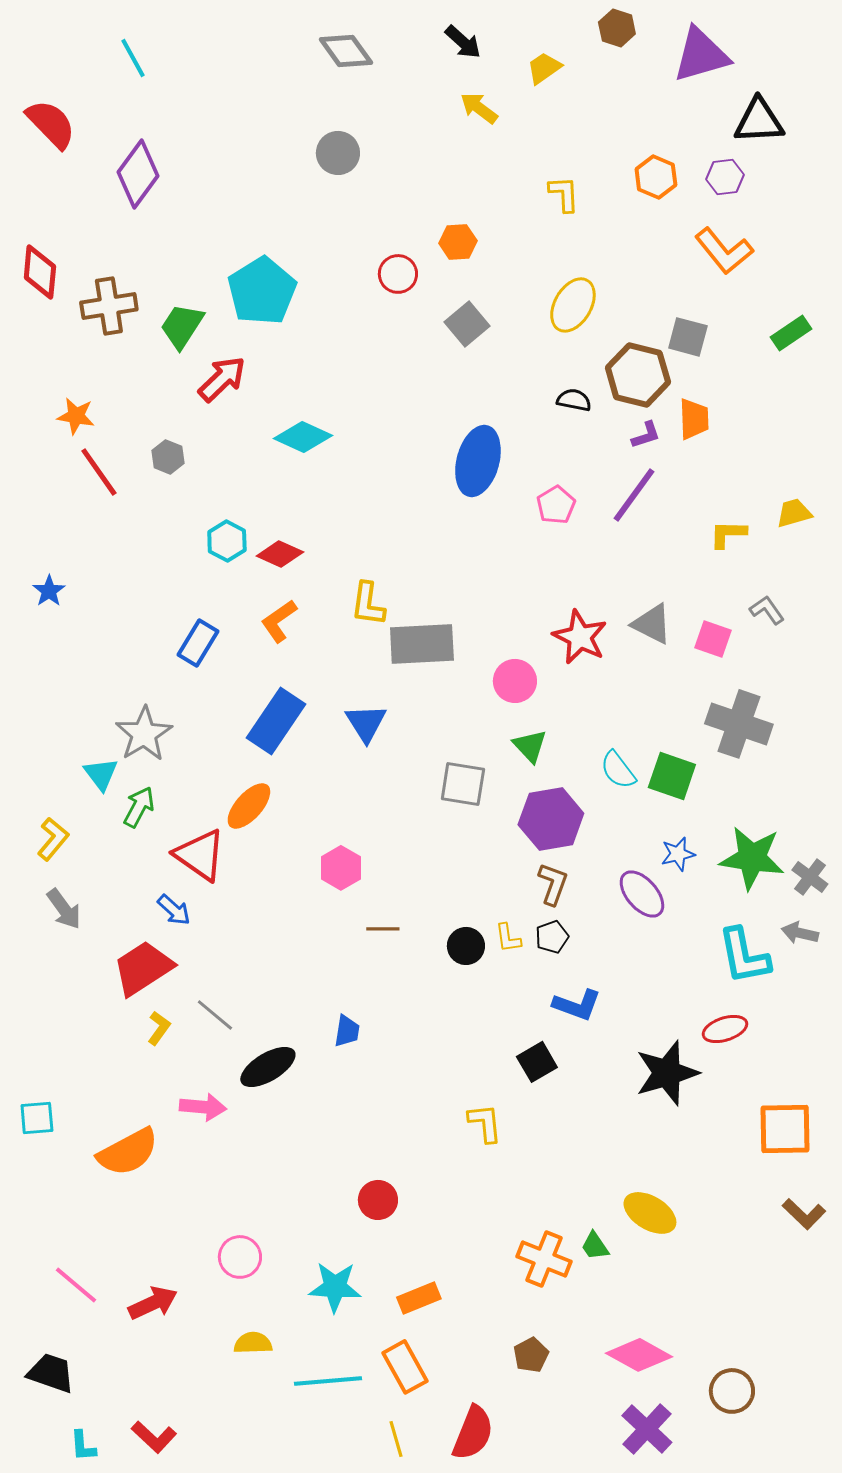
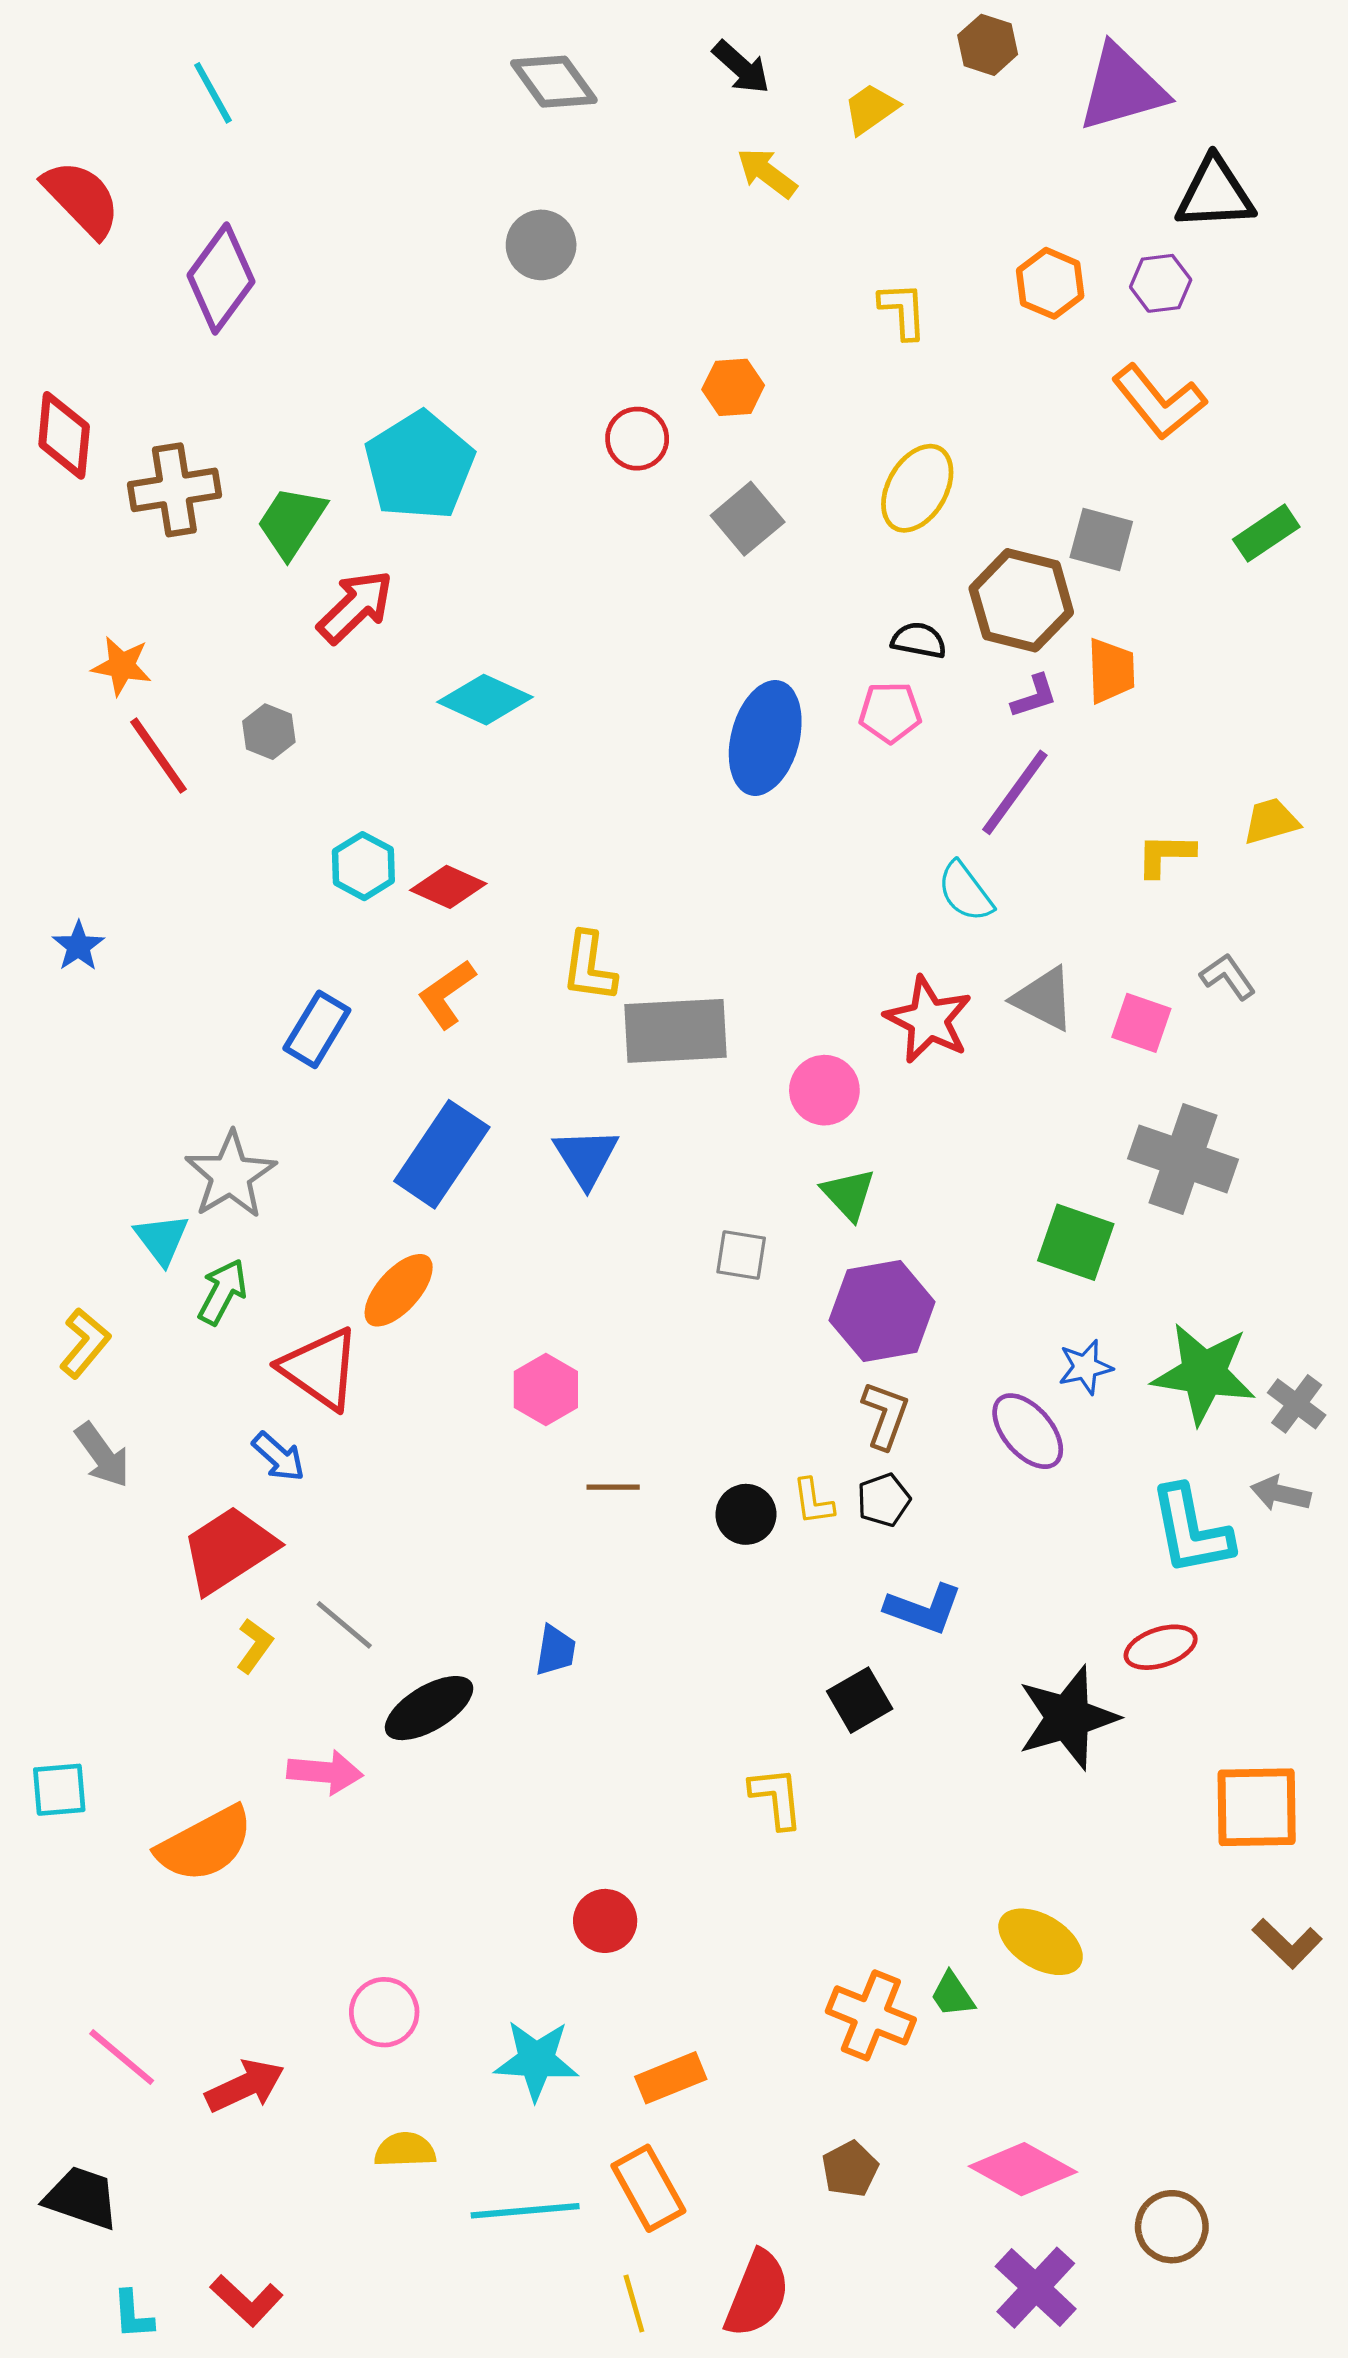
pink pentagon: (556, 505) -> (890, 712), moved, turned 30
cyan semicircle: (618, 770) -> (965, 892), moved
gray square: (463, 784) -> (741, 1255), size x0.7

